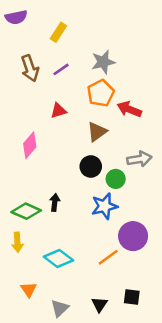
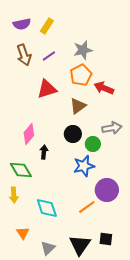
purple semicircle: (16, 17) -> (22, 24), moved
red triangle: (58, 111) -> (47, 89), size x1.5
pink diamond: (30, 145) -> (29, 134), moved
black arrow: (55, 203) -> (44, 152), moved
green diamond: (26, 211) -> (21, 170), turned 35
cyan diamond: (58, 258) -> (47, 208), turned 35
black triangle: (99, 304) -> (80, 245), size x1.6

